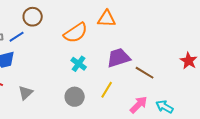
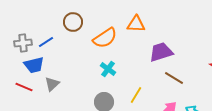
brown circle: (33, 17) -> (73, 22), moved
purple trapezoid: (119, 58) -> (161, 52), moved
gray triangle: (26, 93) -> (52, 84), moved

